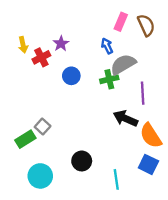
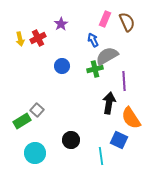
purple star: (61, 44) -> (61, 24), moved
red cross: (41, 57) -> (38, 38), moved
black arrow: (125, 118) -> (109, 103), turned 75
blue square: (148, 164) -> (119, 140), moved

